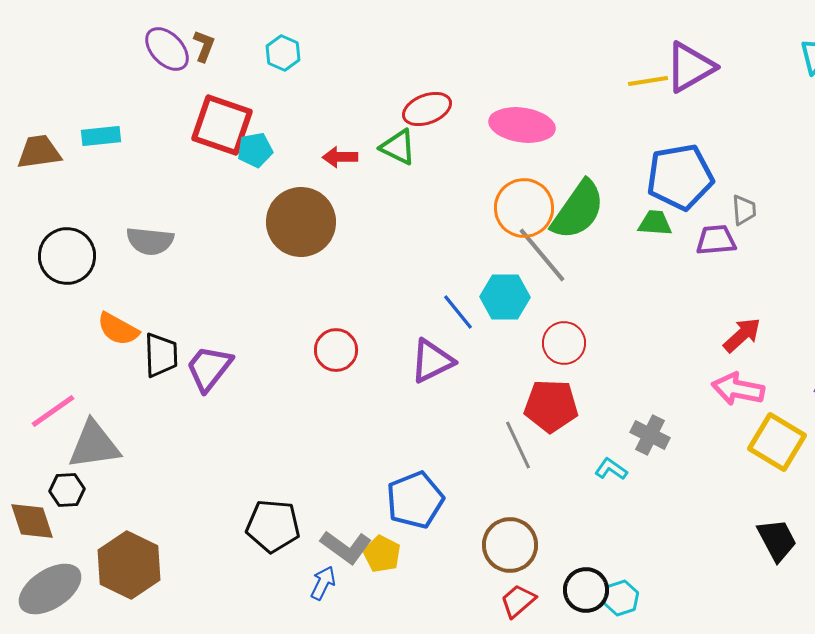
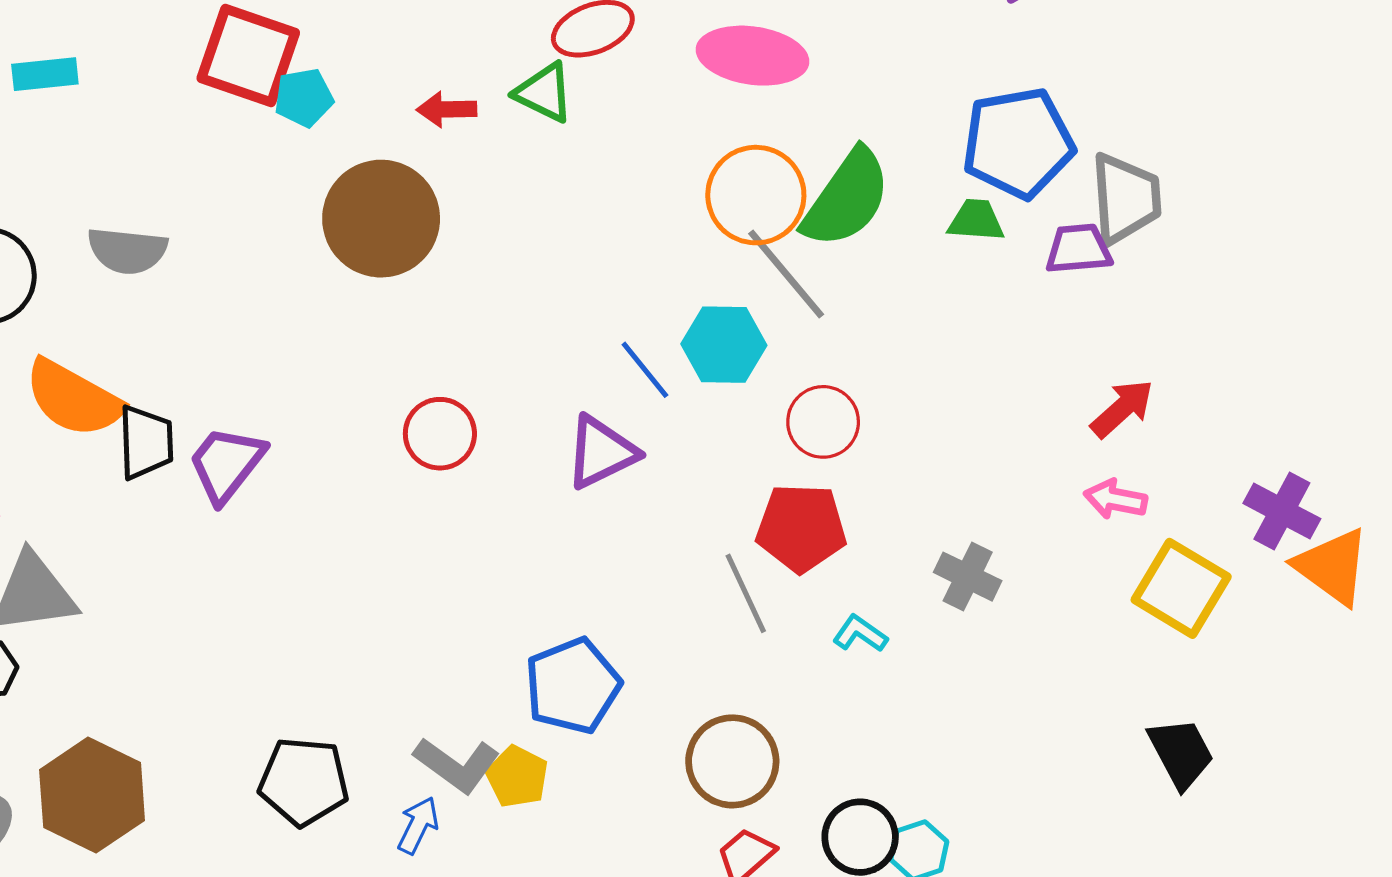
gray trapezoid: (744, 210) -> (1126, 198), size x1.8
orange semicircle: (118, 329) -> (74, 398), size x1.4
pink arrow: (738, 389) -> (1116, 499), size x0.7
cyan L-shape: (611, 469) -> (860, 634), moved
black pentagon: (273, 526) -> (304, 782), moved

